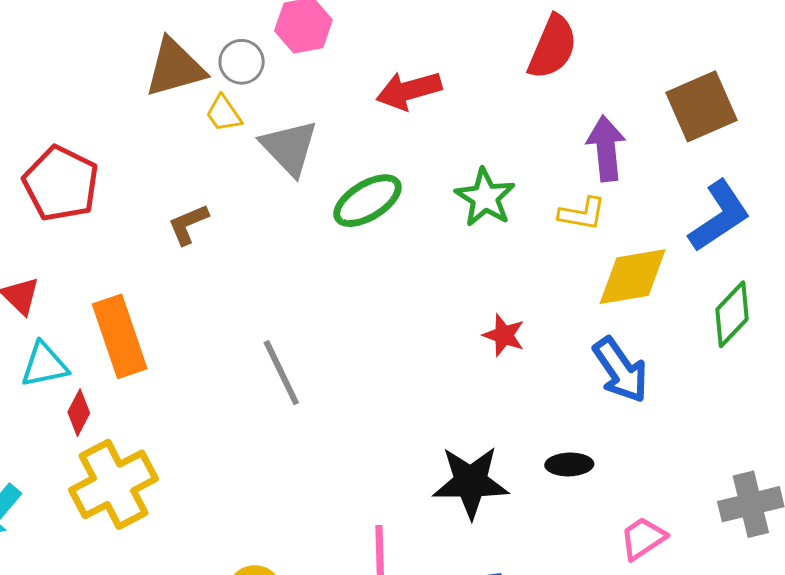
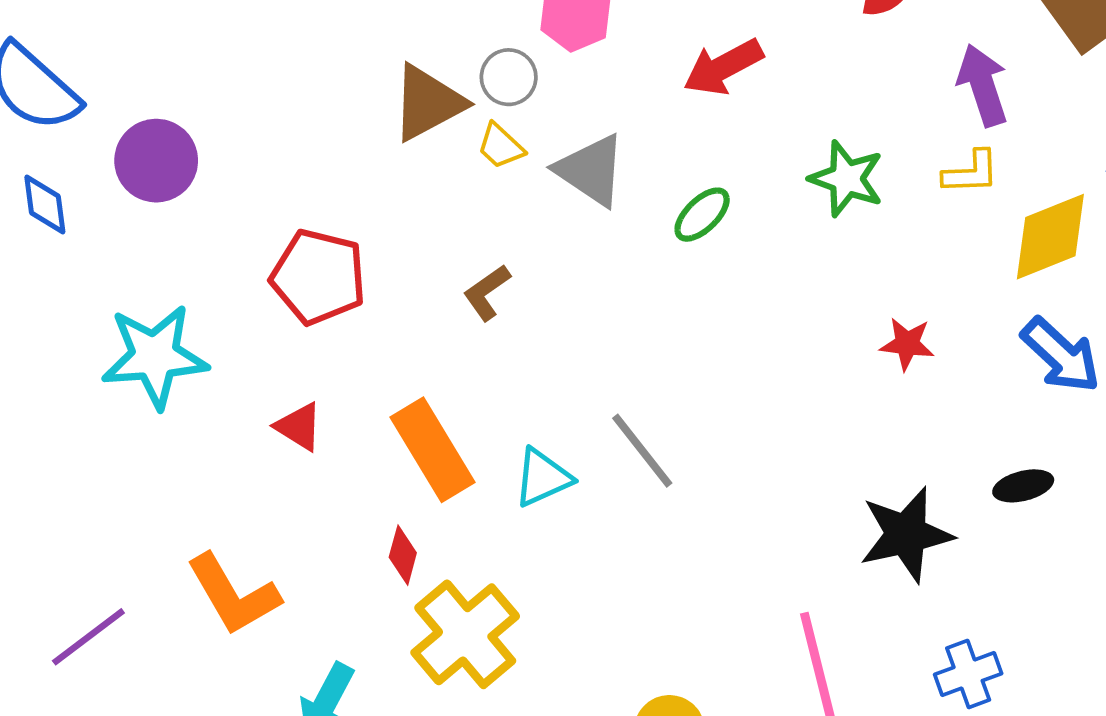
green ellipse: (367, 201) -> (702, 215), size x0.7
cyan triangle: (44, 365) -> (543, 478), moved

